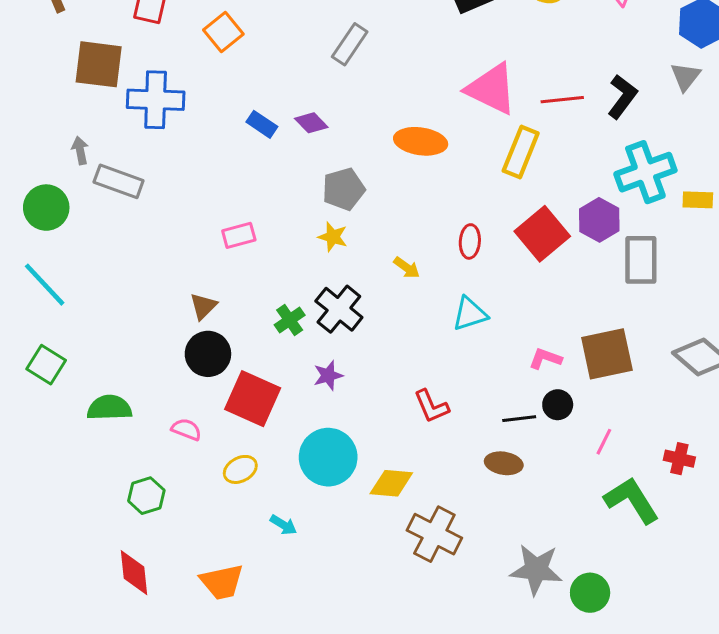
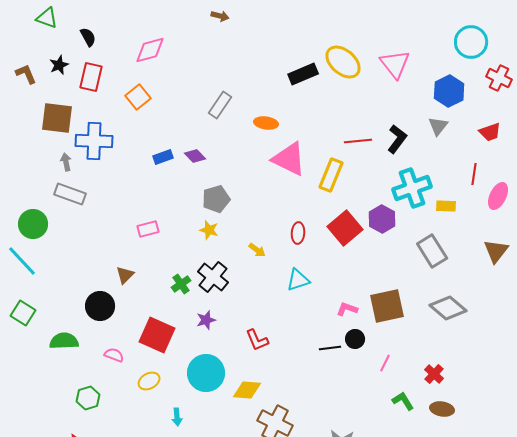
pink triangle: (491, 89) -> (289, 159), moved
blue rectangle: (262, 124) -> (163, 157), turned -54
orange ellipse: (421, 141) -> (266, 123), moved, size x0.7
gray arrow: (80, 151) -> (66, 162), moved
green circle: (46, 208) -> (33, 224), moved
gray rectangle: (641, 260) -> (432, 251), moved, turned -32
black circle: (208, 354) -> (100, 306), moved
red L-shape: (431, 406) -> (257, 340), moved
red cross: (679, 459) -> (434, 374), turned 30
brown ellipse: (504, 463) -> (442, 409), moved
green L-shape: (632, 500) -> (403, 401), size x0.6
cyan arrow: (283, 525) -> (177, 417), turned 54

